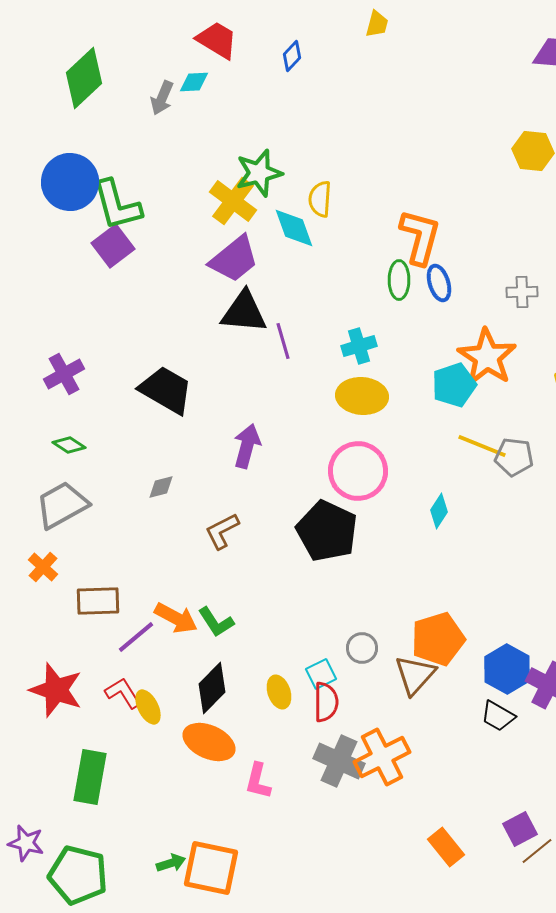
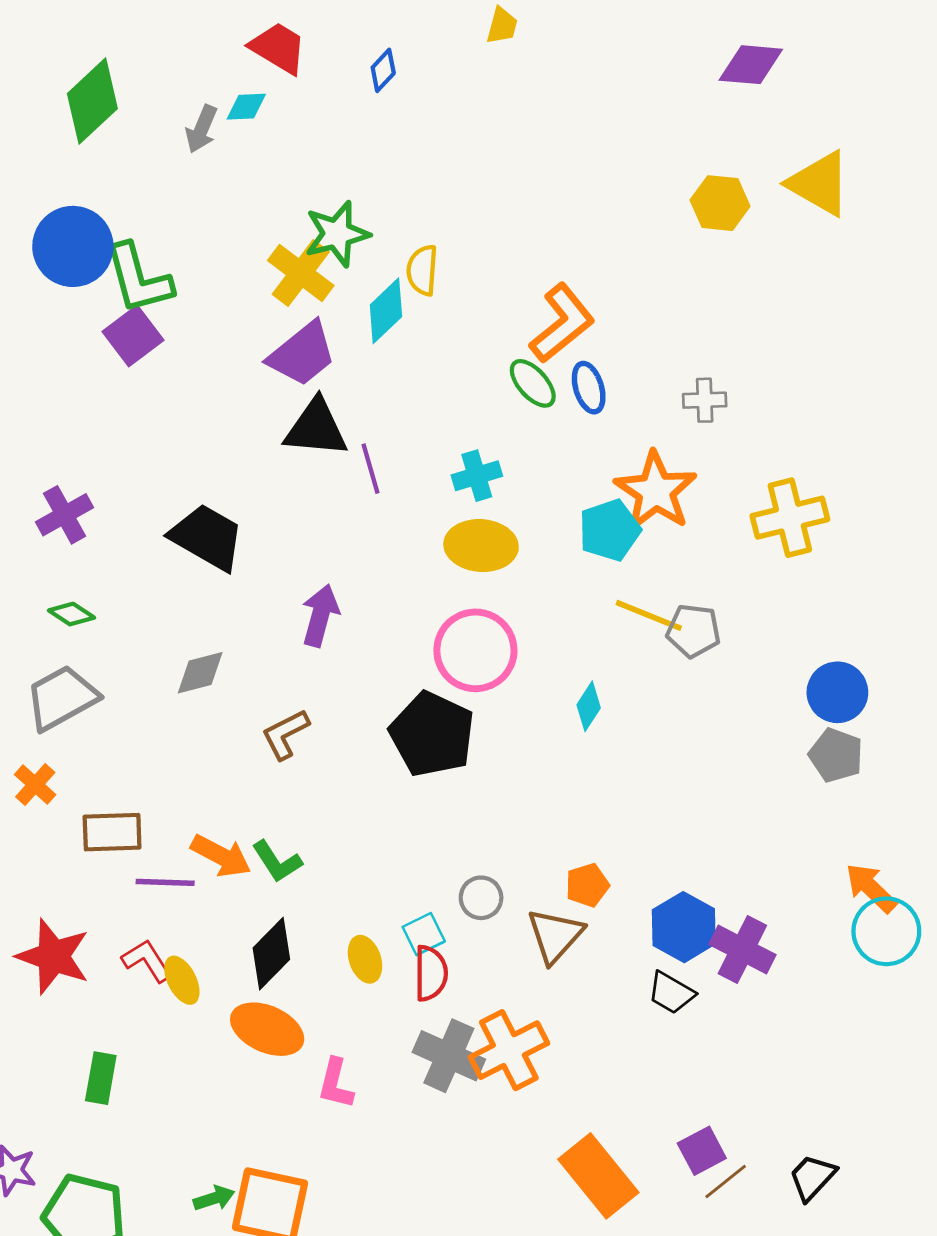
cyan diamond: (294, 228) -> (386, 311), turned 66
orange L-shape: (420, 237) -> (562, 323), turned 36
green ellipse: (399, 280) -> (533, 383), turned -42
gray diamond: (161, 487) -> (200, 673), size x1.4
purple line: (136, 637) -> (165, 882), turned 42
orange pentagon: (438, 639) -> (587, 885), size x0.6
green rectangle: (90, 777) -> (101, 1078), size x0.7
orange rectangle: (446, 847) -> (598, 1176), size x1.5

